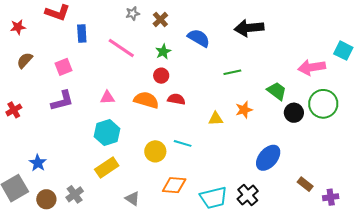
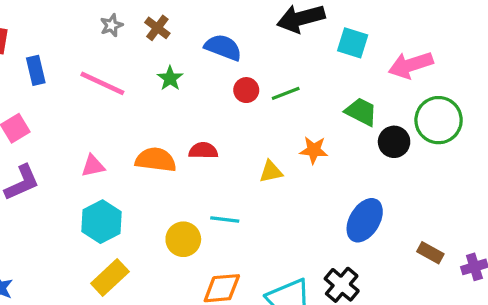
cyan square: (343, 51) -> (353, 43), moved
red circle: (161, 76) -> (246, 90), moved
orange star: (244, 110) -> (314, 150), turned 30

